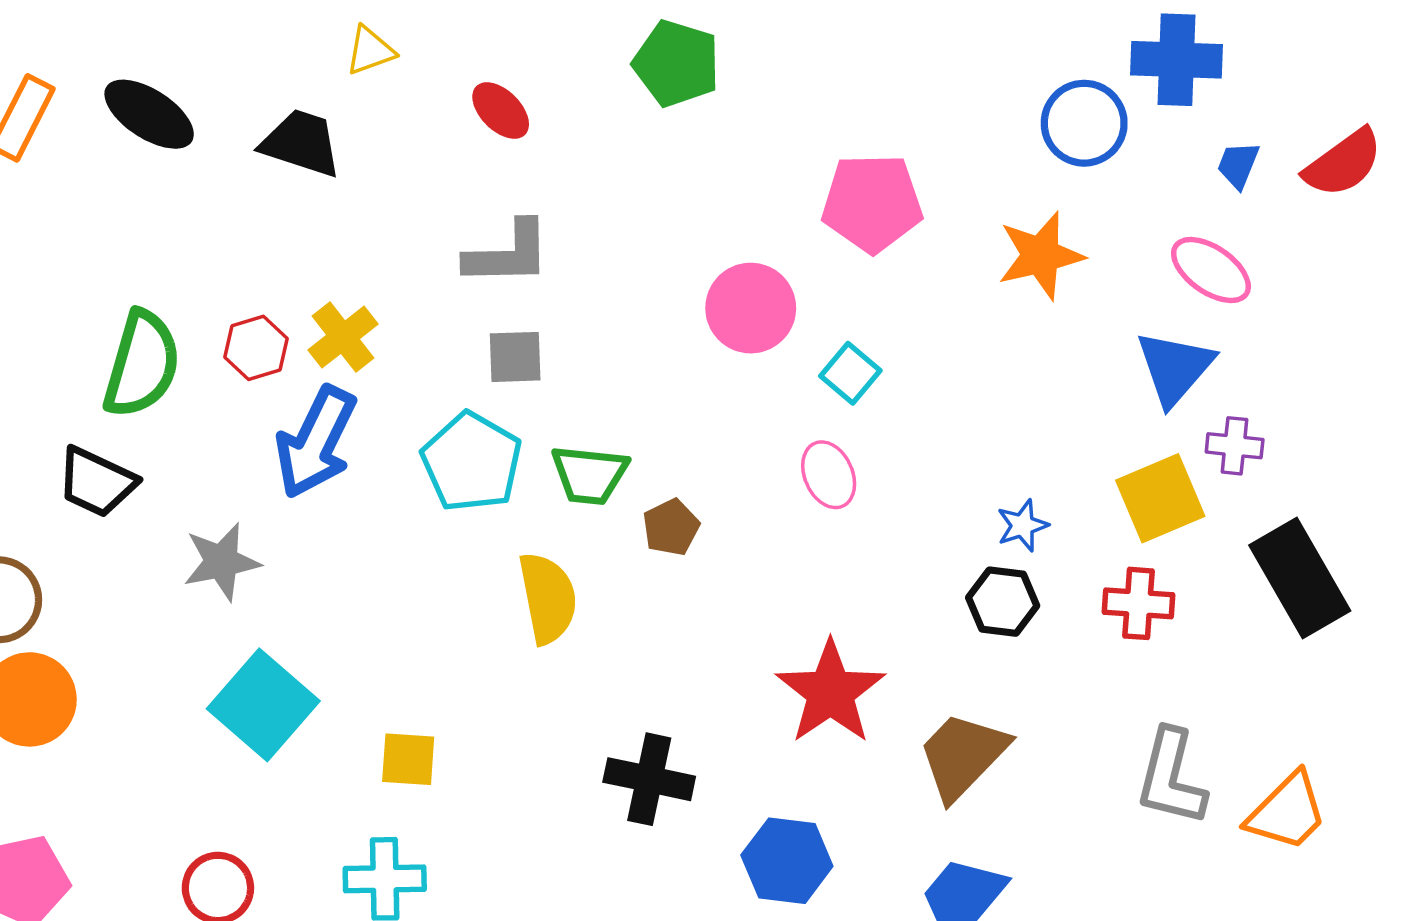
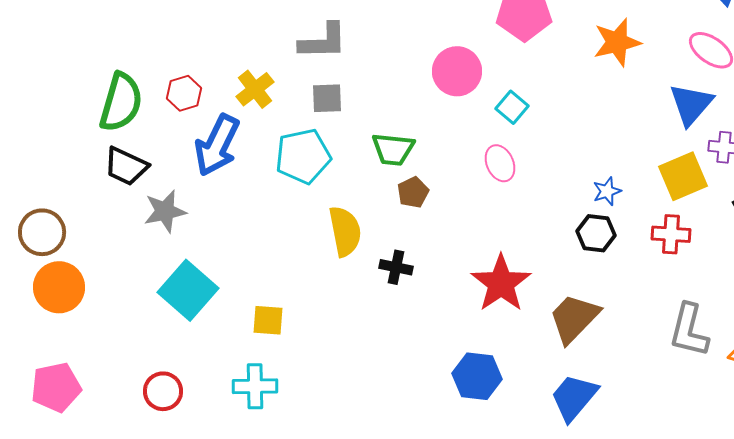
yellow cross: (343, 337) -> (255, 89), moved
cyan pentagon: (472, 462) -> (303, 156), turned 30
green trapezoid: (589, 475) -> (393, 149), moved
black trapezoid: (97, 482) -> (126, 166), moved
black cross: (649, 779) -> (396, 267), moved, size x0.7

